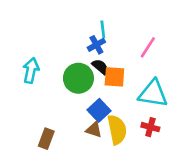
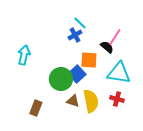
cyan line: (103, 29) -> (80, 23), turned -40
black semicircle: (100, 67) -> (107, 47), moved
green circle: (78, 78) -> (61, 79), moved
blue square: (99, 110) -> (77, 74), moved

